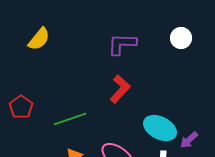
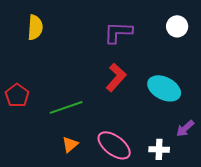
yellow semicircle: (39, 39) -> (35, 27), turned -35
cyan ellipse: (160, 128) -> (164, 88), moved

